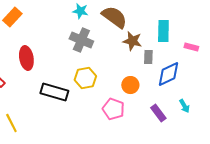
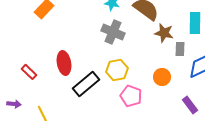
red ellipse: (26, 58) -> (64, 63), moved
black rectangle: (54, 92) -> (86, 84), turned -56
pink pentagon: (113, 109) -> (131, 96), moved

